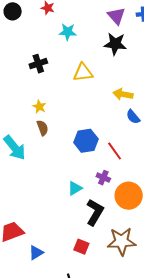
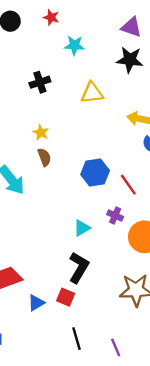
purple triangle: (116, 16) -> (131, 27), turned -30
black L-shape: (95, 212) -> (79, 267), moved
red square: (81, 247) -> (66, 297), moved

